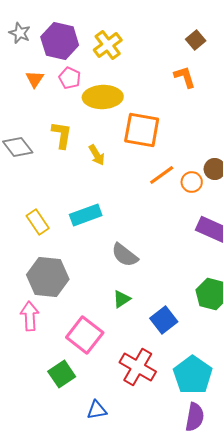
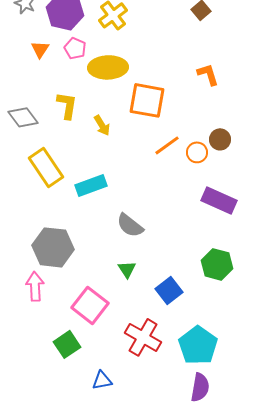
orange L-shape: (185, 77) -> (208, 74), moved
yellow rectangle: (38, 222) -> (46, 167), moved, size x1.5
green triangle: (122, 299) -> (127, 269), turned -30

